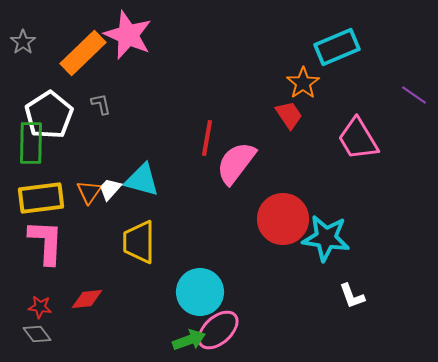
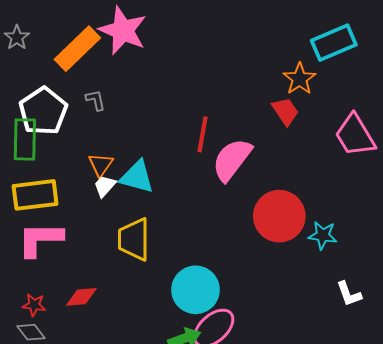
orange triangle: (89, 192) -> (101, 165), moved
cyan star: (326, 238) -> (323, 235), size x0.6
pink L-shape: (46, 242) -> (40, 239), turned -93

